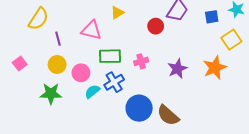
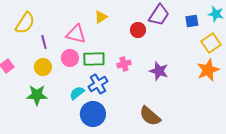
orange star: (215, 68) -> (208, 70), moved
purple star: (177, 69) -> (159, 71), turned -30
pink circle: (81, 73) -> (70, 58), moved
blue circle: (139, 108) -> (93, 114), moved

